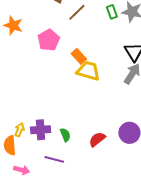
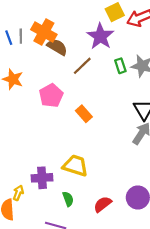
yellow trapezoid: (88, 71) -> (75, 166), moved
purple cross: (41, 130) -> (42, 178), moved

